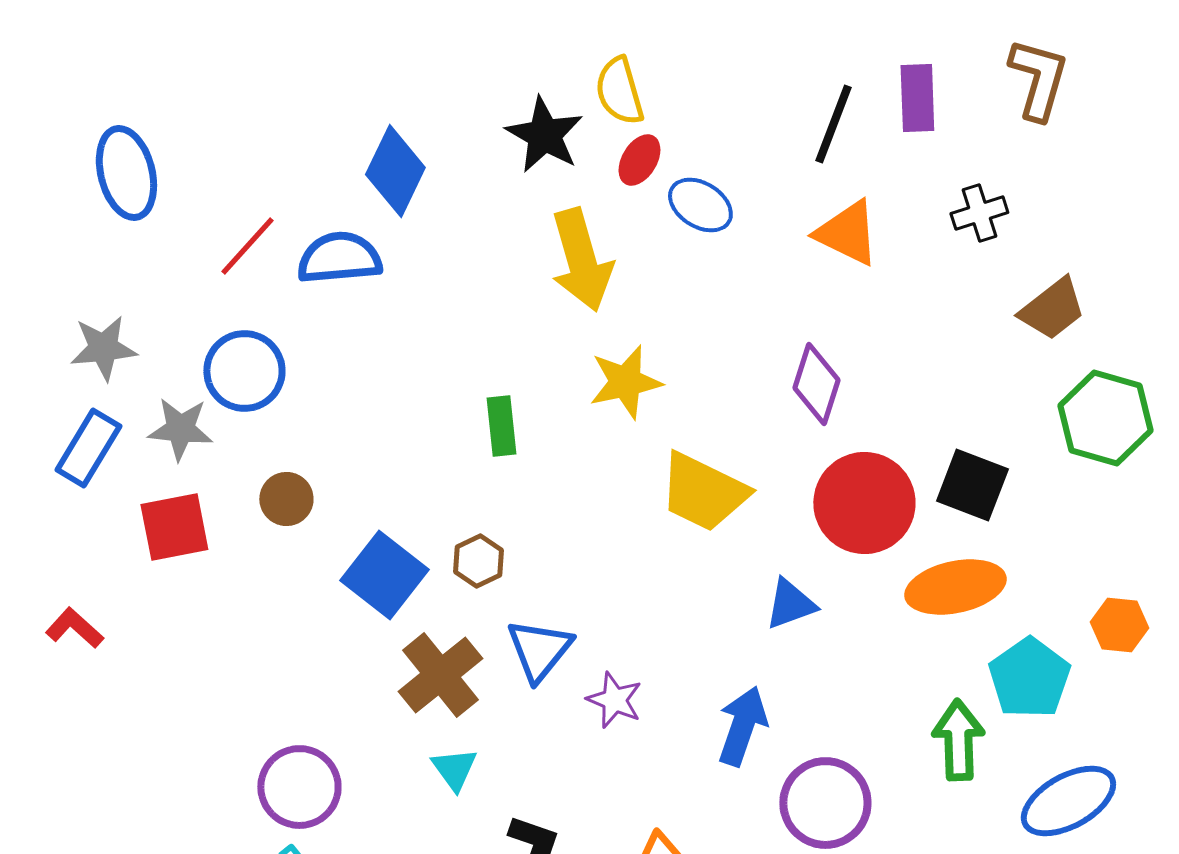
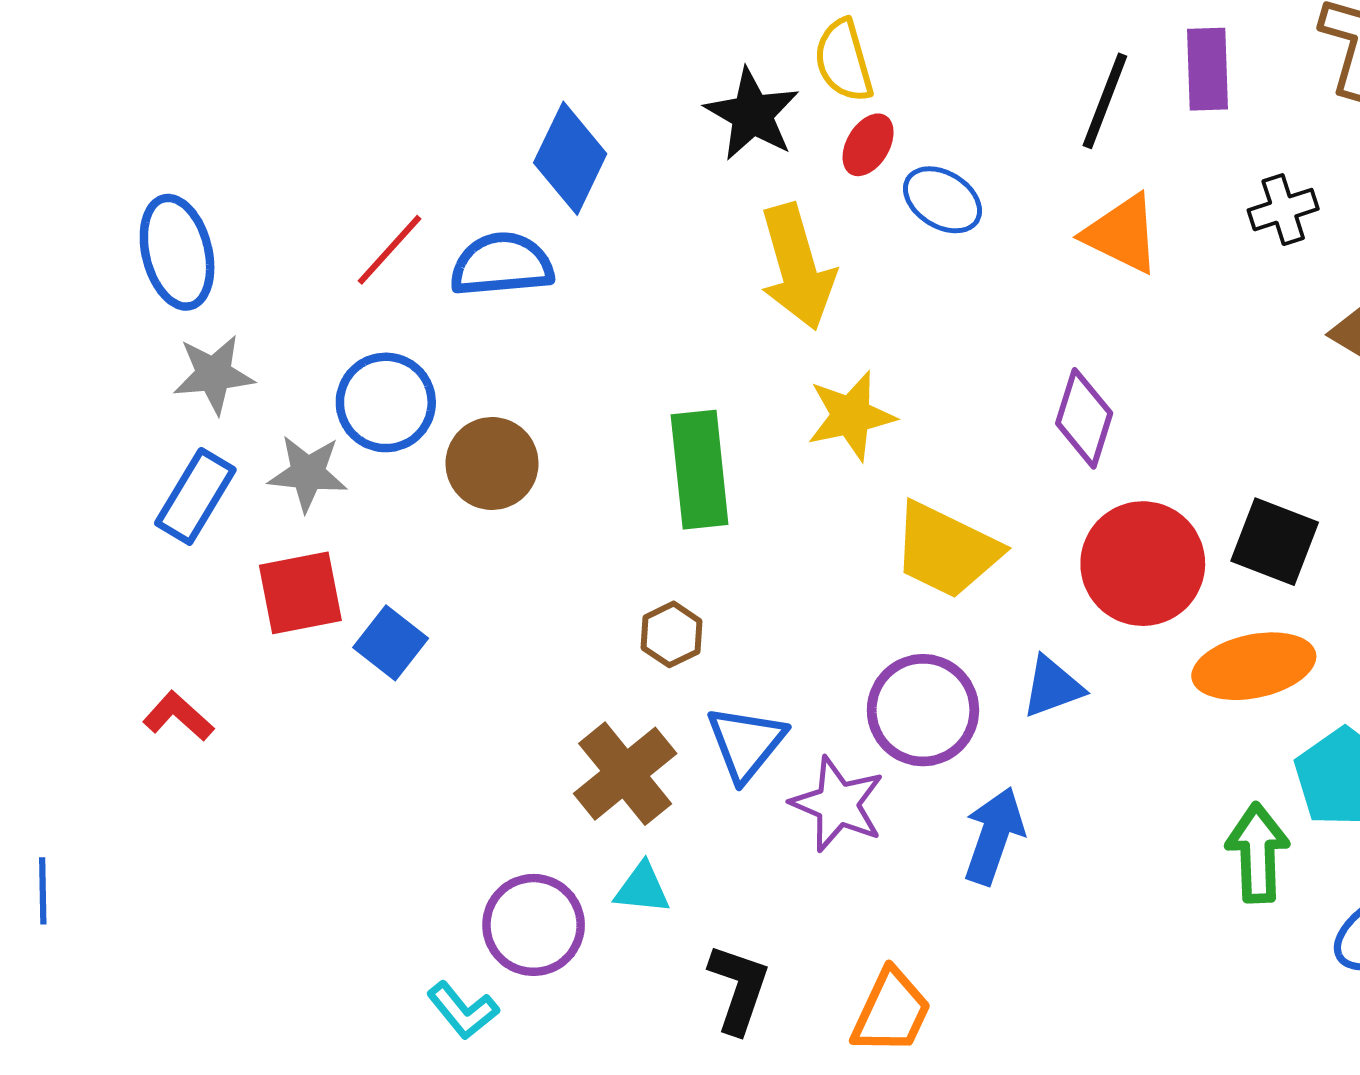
blue ellipse: (126, 173) -> (177, 252), moved
green rectangle: (501, 426) -> (700, 470), size x1.6
brown circle: (286, 499) -> (492, 463), moved, size x1.4
blue square: (384, 575) -> (391, 643), moved, size x0.7
purple star: (614, 700) -> (838, 804), size x1.4
cyan triangle: (454, 769) -> (642, 888), turned -48
purple circle: (299, 787) -> (534, 925), moved
purple circle: (825, 803) -> (923, 710), moved

